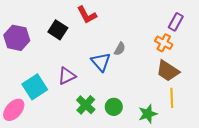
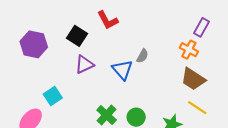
purple triangle: (67, 76) -> (84, 64), moved
cyan square: (35, 87) -> (53, 96), size x0.7
yellow line: (172, 98) -> (197, 108), turned -54

